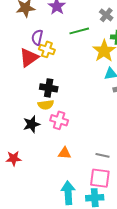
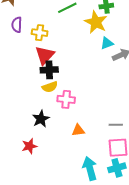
purple semicircle: (37, 37) -> (17, 25), moved
red triangle: (29, 58) -> (45, 55), moved
black star: (32, 124) -> (41, 119), moved

